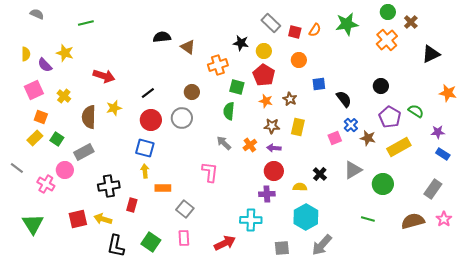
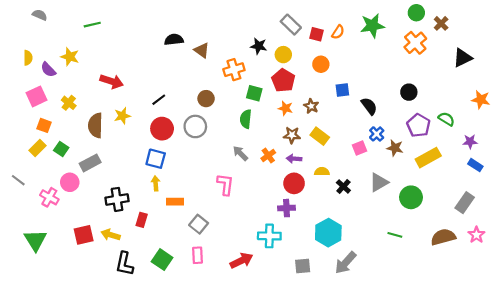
yellow rectangle: (298, 127) -> (320, 136), turned -66
yellow semicircle: (300, 187) -> (322, 172), moved

